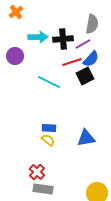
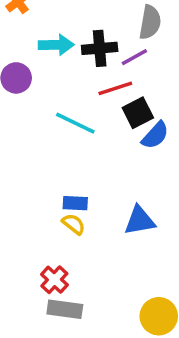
blue semicircle: (91, 59) -> (155, 135), moved

